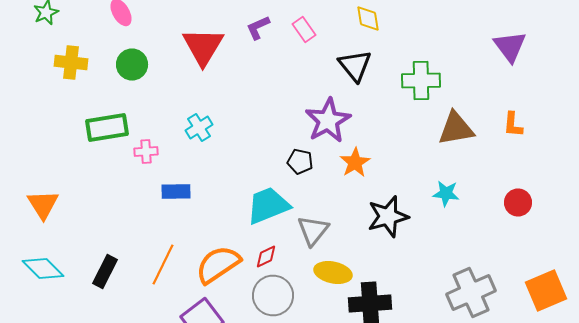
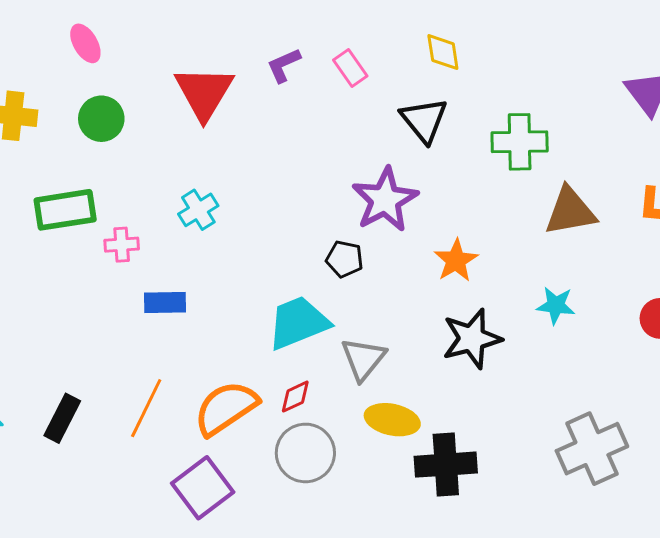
orange star: (355, 162) -> (456, 260), moved

